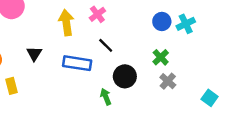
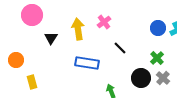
black line: (106, 45) -> (120, 48), moved
black triangle: (34, 54) -> (51, 38), moved
black circle: (125, 76) -> (141, 78), moved

